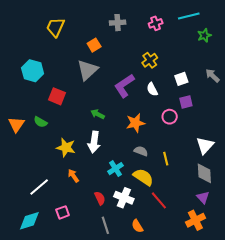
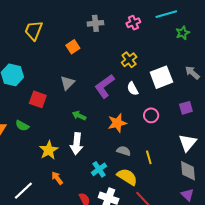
gray triangle: (88, 70) -> (67, 83), moved, size x0.7
white square: (181, 79) -> (161, 77), size x1.6
purple square: (186, 102) -> (186, 108), moved
yellow star: (66, 148) -> (49, 150), turned 30

